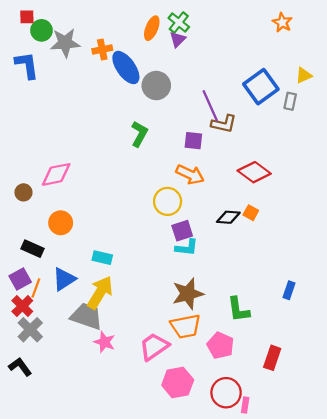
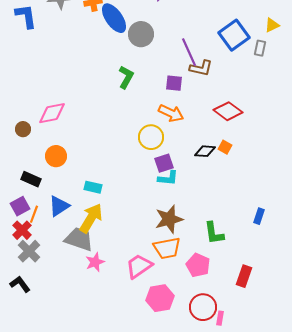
pink star: (105, 342) -> (95, 262), turned 30

